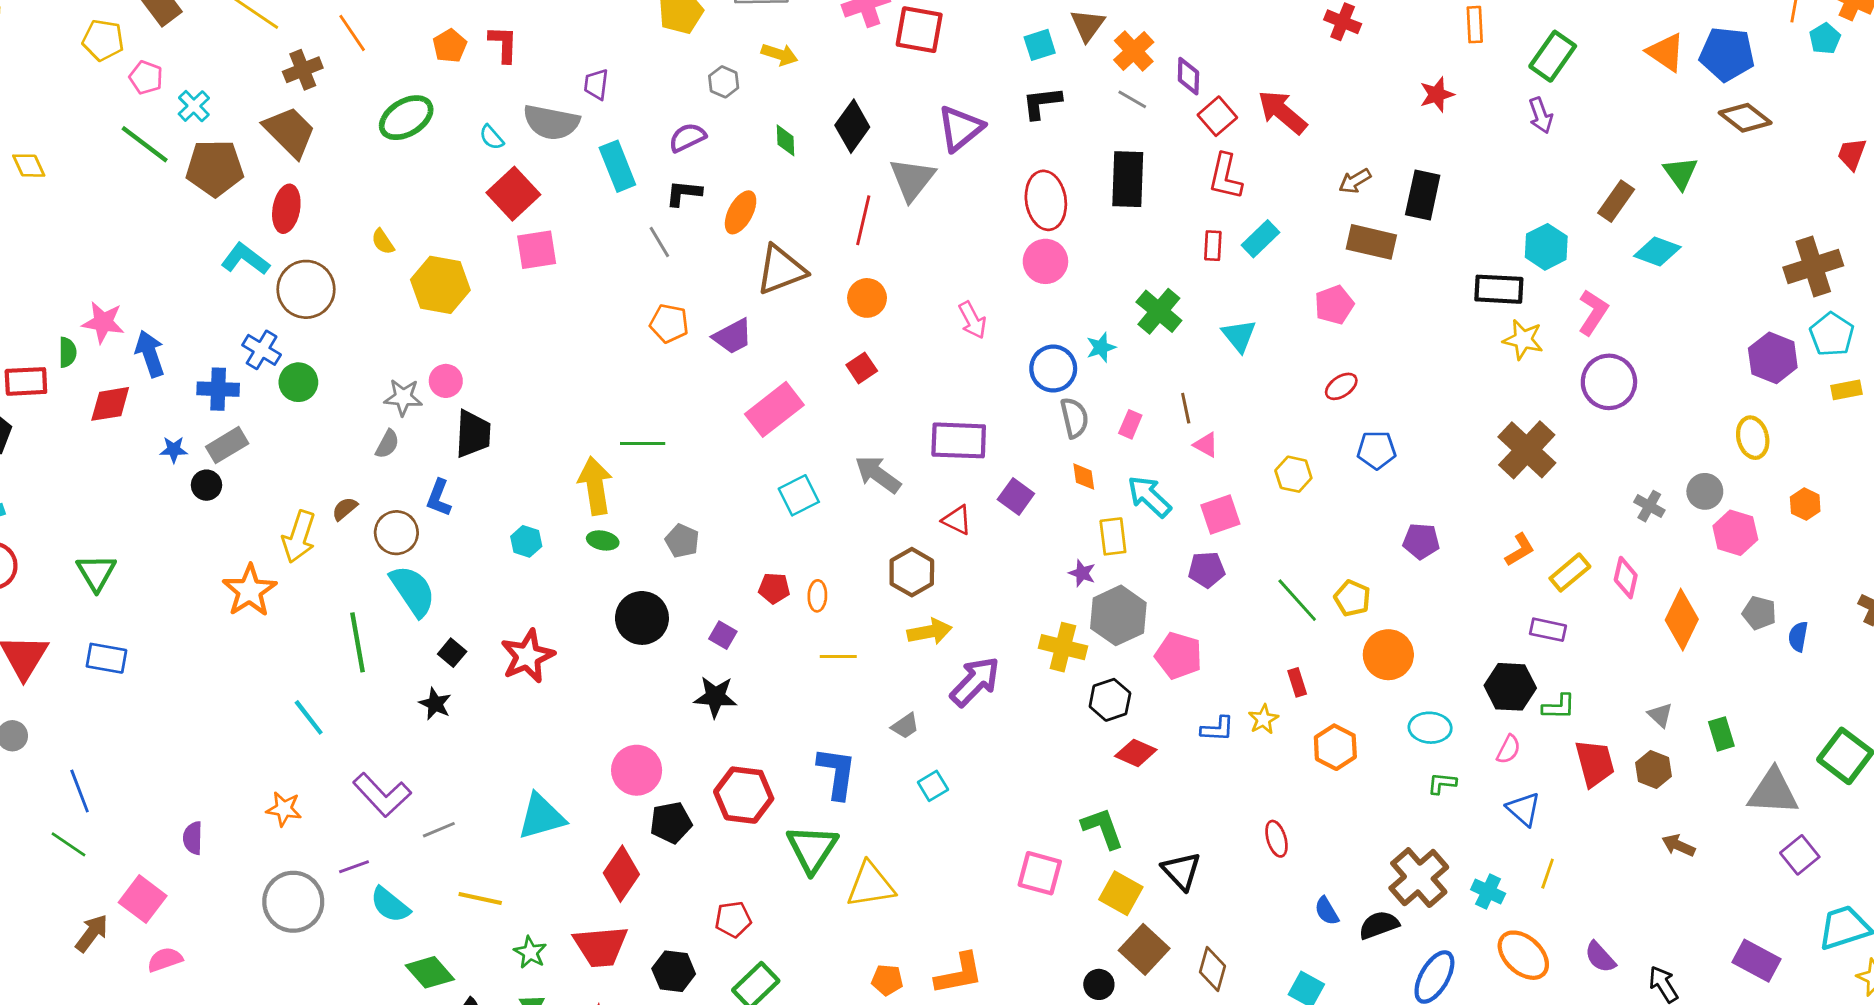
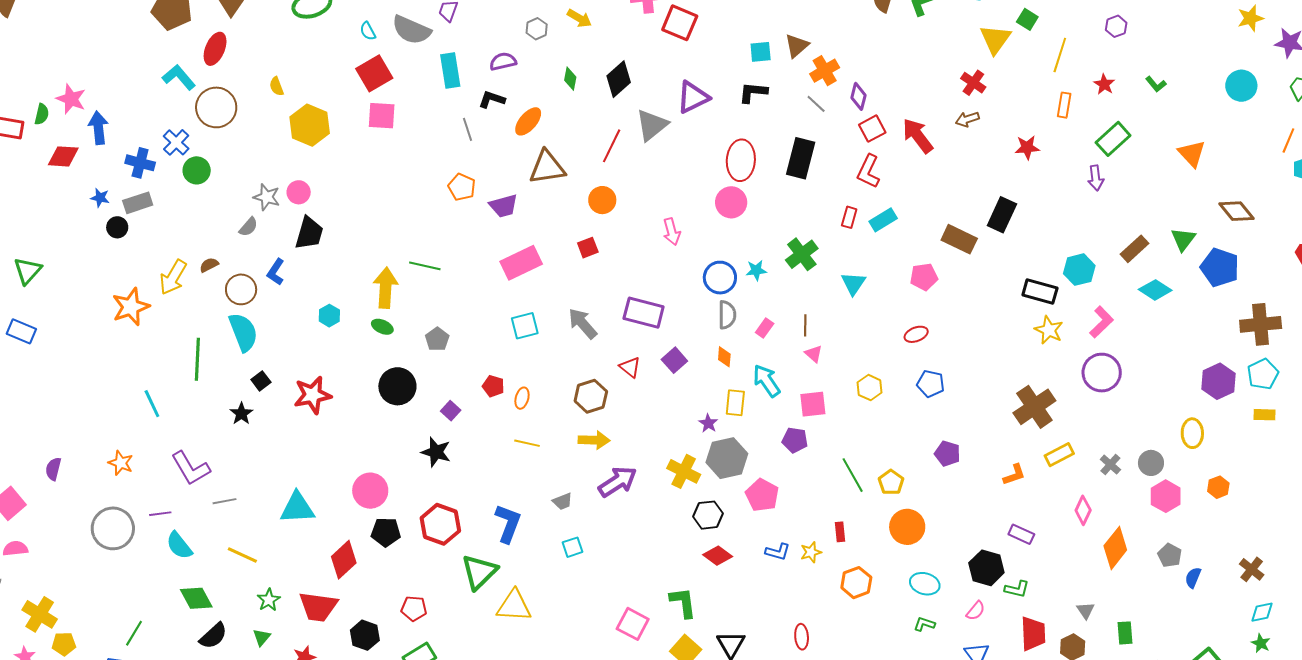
blue pentagon: (1727, 54) -> (1220, 267), moved
brown arrow: (1355, 181) -> (967, 119), moved
yellow rectangle: (1570, 572) -> (1059, 455), moved

